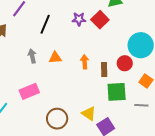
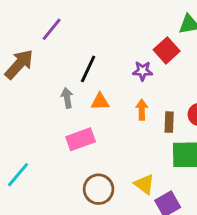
purple star: (79, 19) -> (143, 71), moved
black line: (45, 24) -> (88, 69), moved
pink rectangle: (29, 91) -> (81, 139), moved

